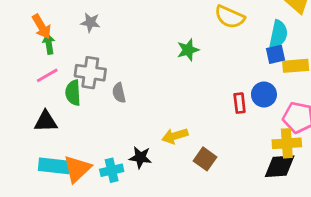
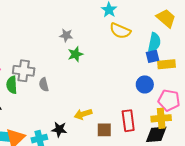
gray star: (90, 22) -> (66, 35), moved
green star: (188, 50) -> (75, 54), moved
red rectangle: (240, 103) -> (128, 121), moved, size x1.5
brown square: (205, 159) -> (104, 130), turned -35

